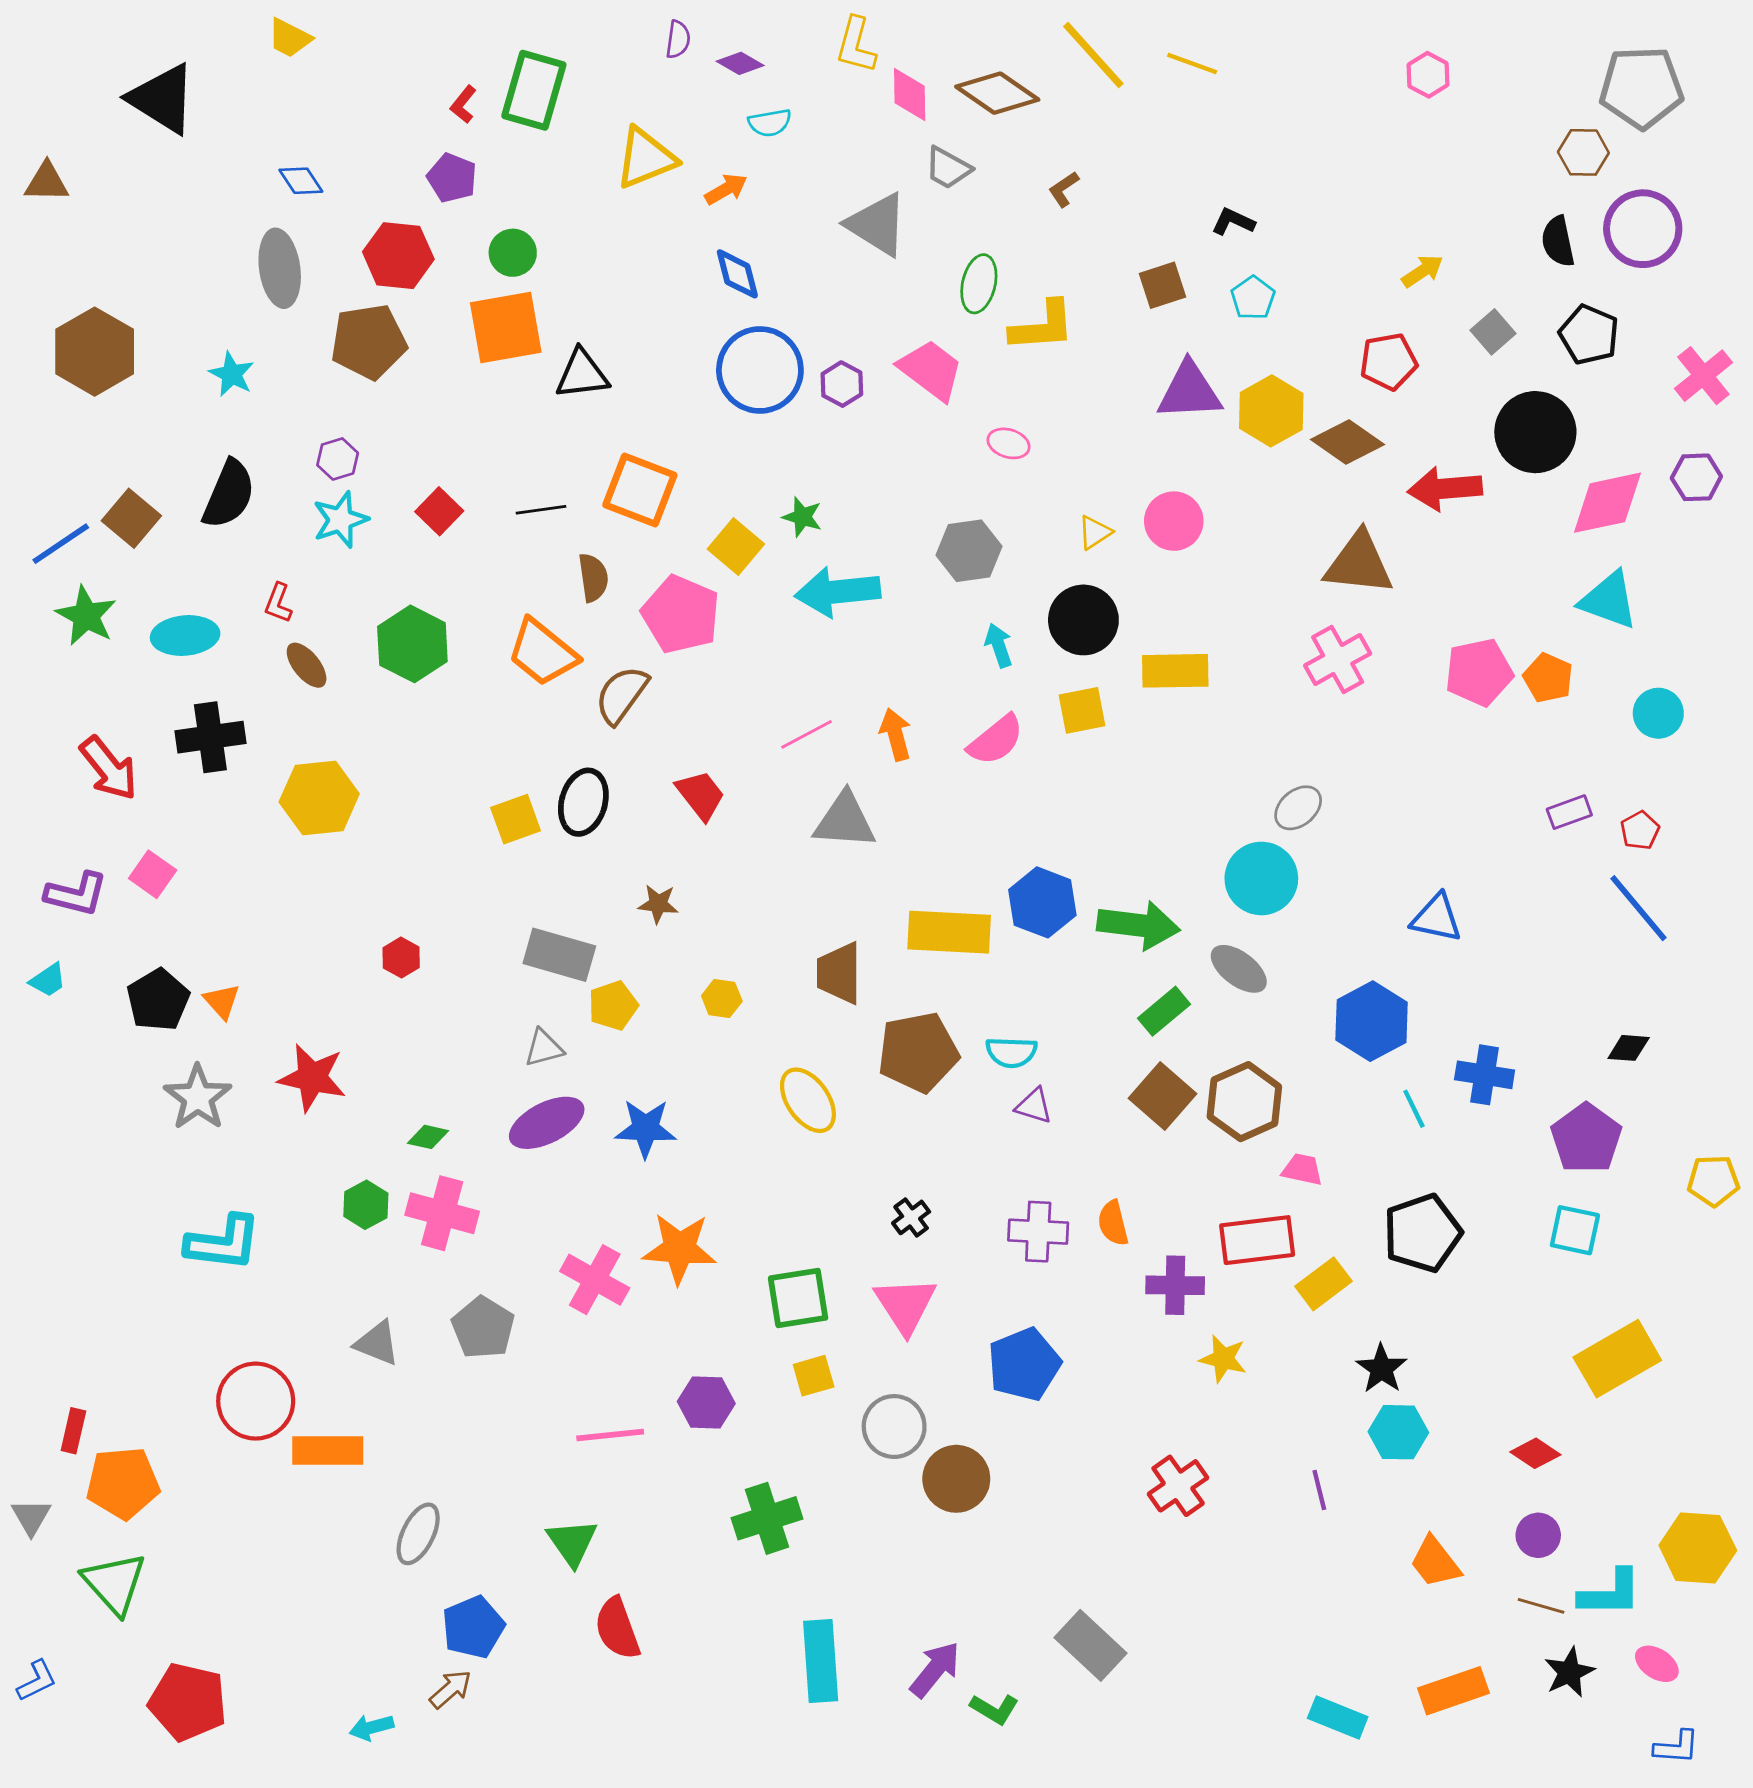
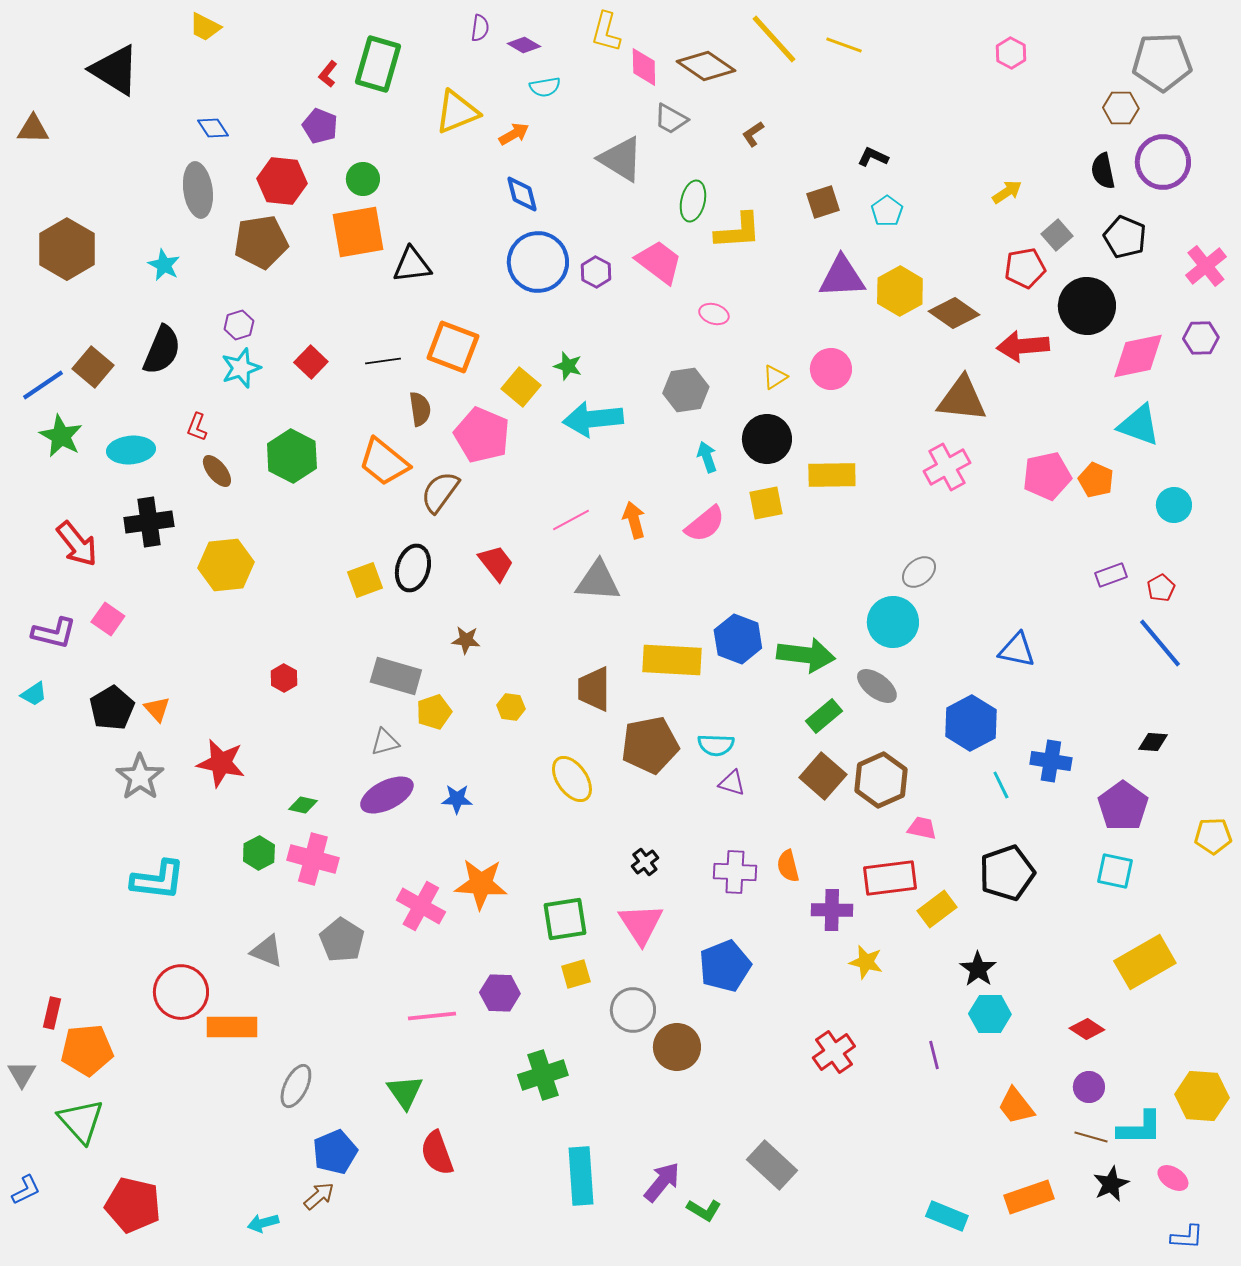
red pentagon: (1388, 361) -> (1025, 268), moved
blue star: (646, 1128) -> (457, 799), size x0.7

